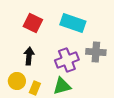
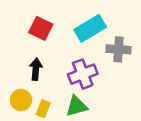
cyan rectangle: (73, 23) -> (90, 28), turned -50
gray cross: (96, 52) -> (119, 49), moved

